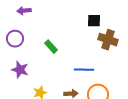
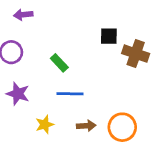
black square: (94, 21) -> (109, 36), moved
blue line: (84, 70) -> (70, 94), moved

